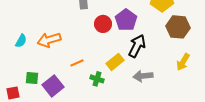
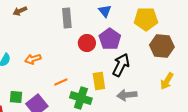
orange arrow: (49, 40) -> (33, 59), size x0.7
yellow rectangle: (115, 62) -> (99, 81), turned -60
green cross: (97, 79) -> (81, 98), size x1.5

